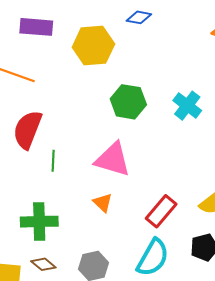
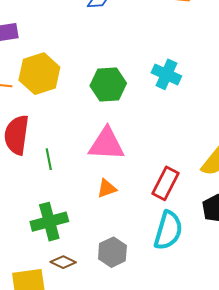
yellow hexagon: (93, 46) -> (39, 74), moved
orange triangle: (103, 203) -> (107, 188), turned -50

